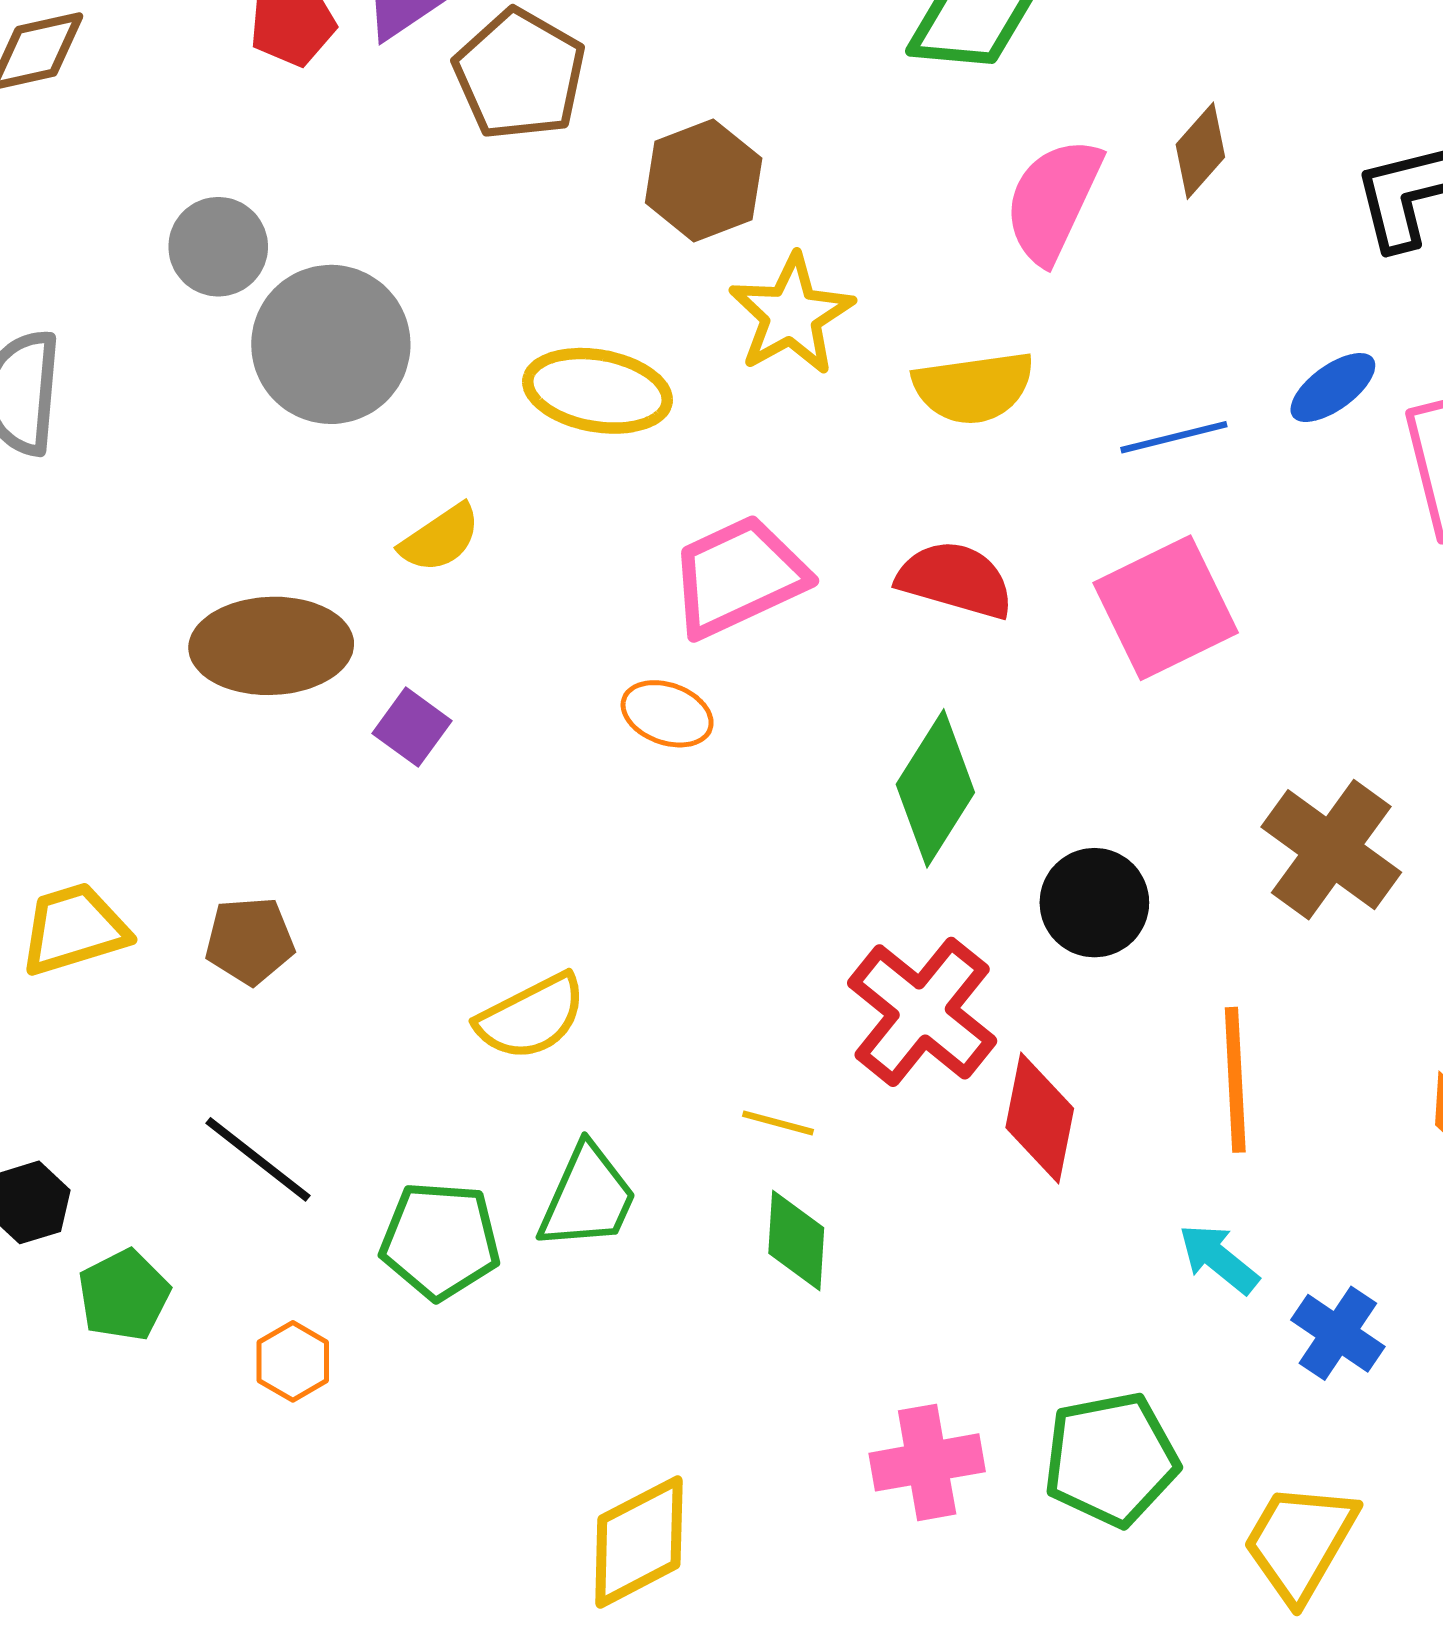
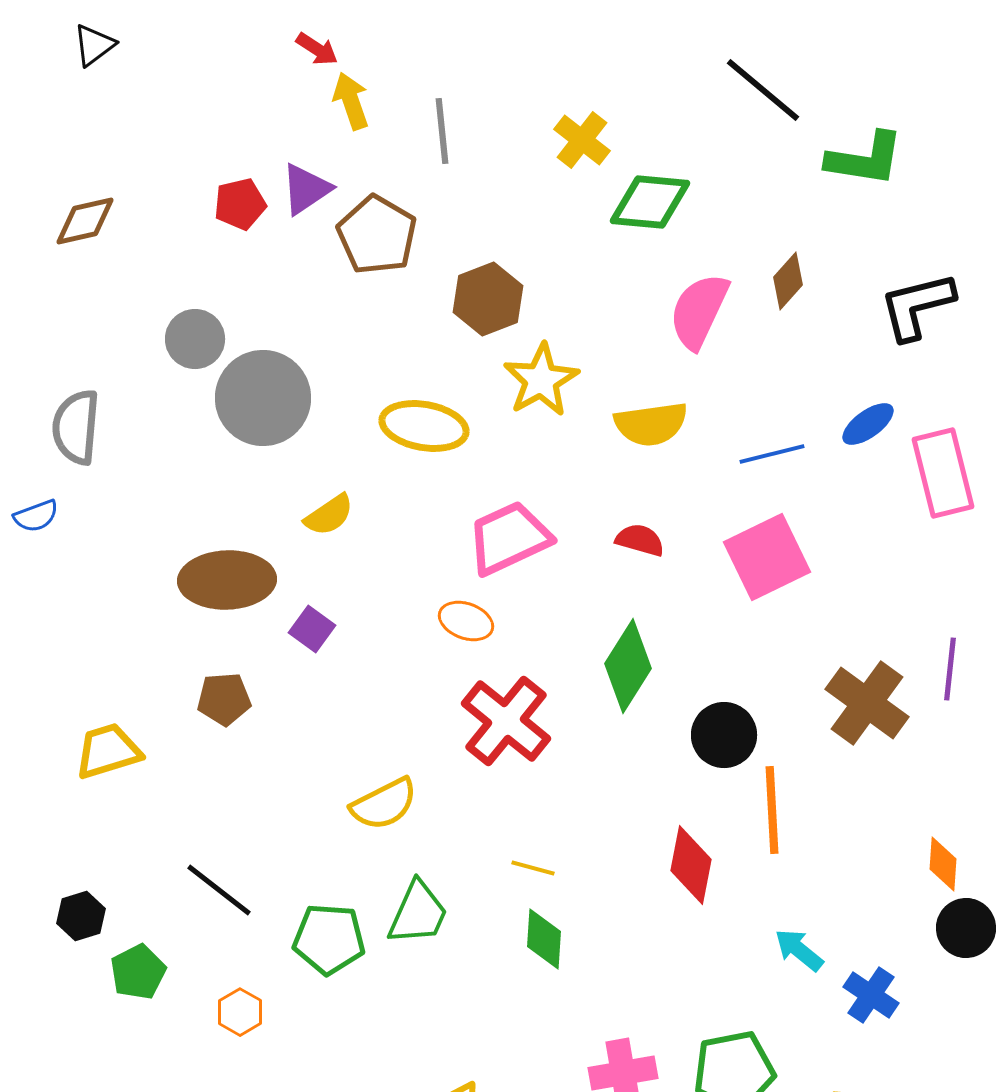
red semicircle: (955, 580) -> (640, 540), size x0.7
brown pentagon: (250, 941) -> (224, 699), moved
red cross: (922, 1012) -> (506, 721), moved
orange line: (1235, 1080) -> (772, 810), moved

